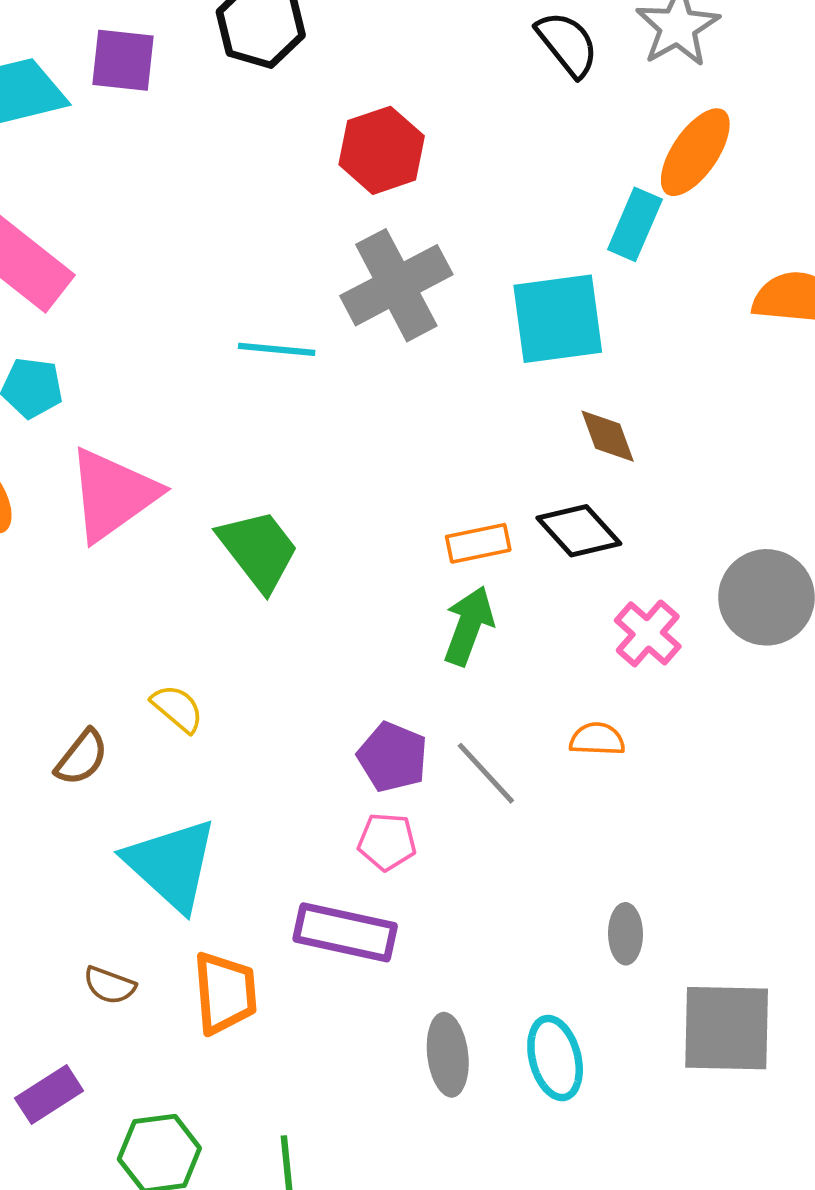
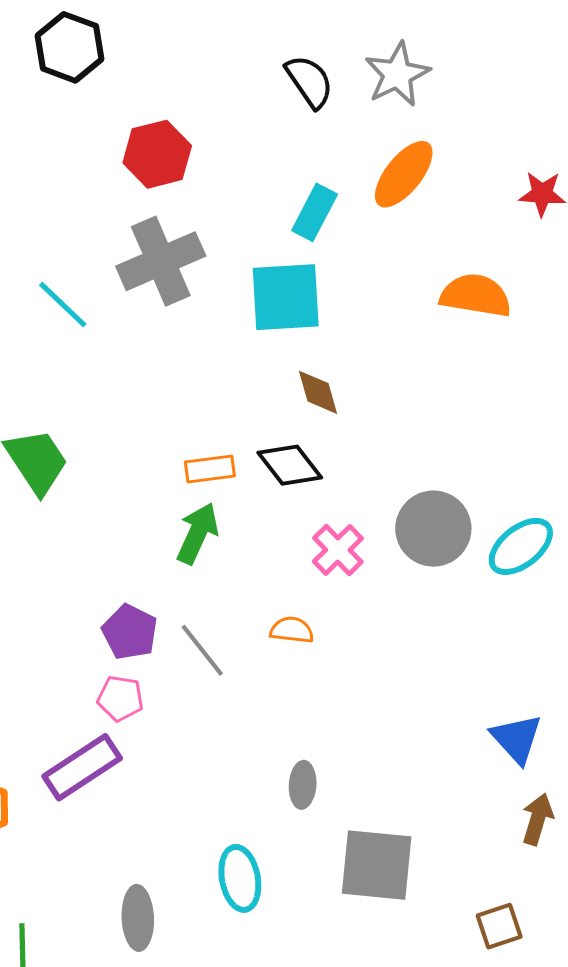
cyan rectangle: (635, 224) -> (315, 212), moved
cyan line: (277, 349) -> (63, 305), turned 34
purple rectangle: (345, 932) -> (82, 767), turned -50
gray ellipse: (448, 1055) -> (138, 918), moved

